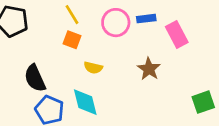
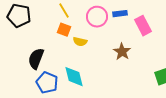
yellow semicircle: (93, 68) -> (80, 42), moved
black semicircle: (35, 78) -> (36, 59), turned 45

